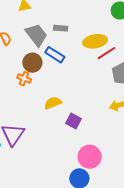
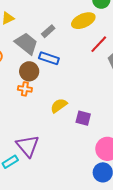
gray rectangle: (61, 28) -> (48, 31), turned -32
yellow ellipse: (95, 41) -> (83, 21), moved

